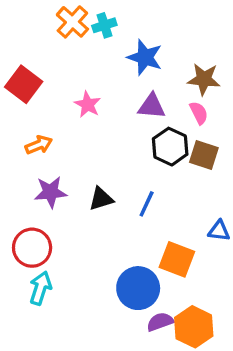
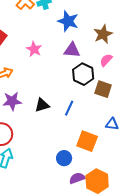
brown star: (204, 79) -> (103, 34), turned -30
pink semicircle: (199, 113) -> (106, 60), moved, turned -112
brown square: (204, 155) -> (103, 89), moved
blue circle: (138, 288) -> (64, 158), size x0.6

